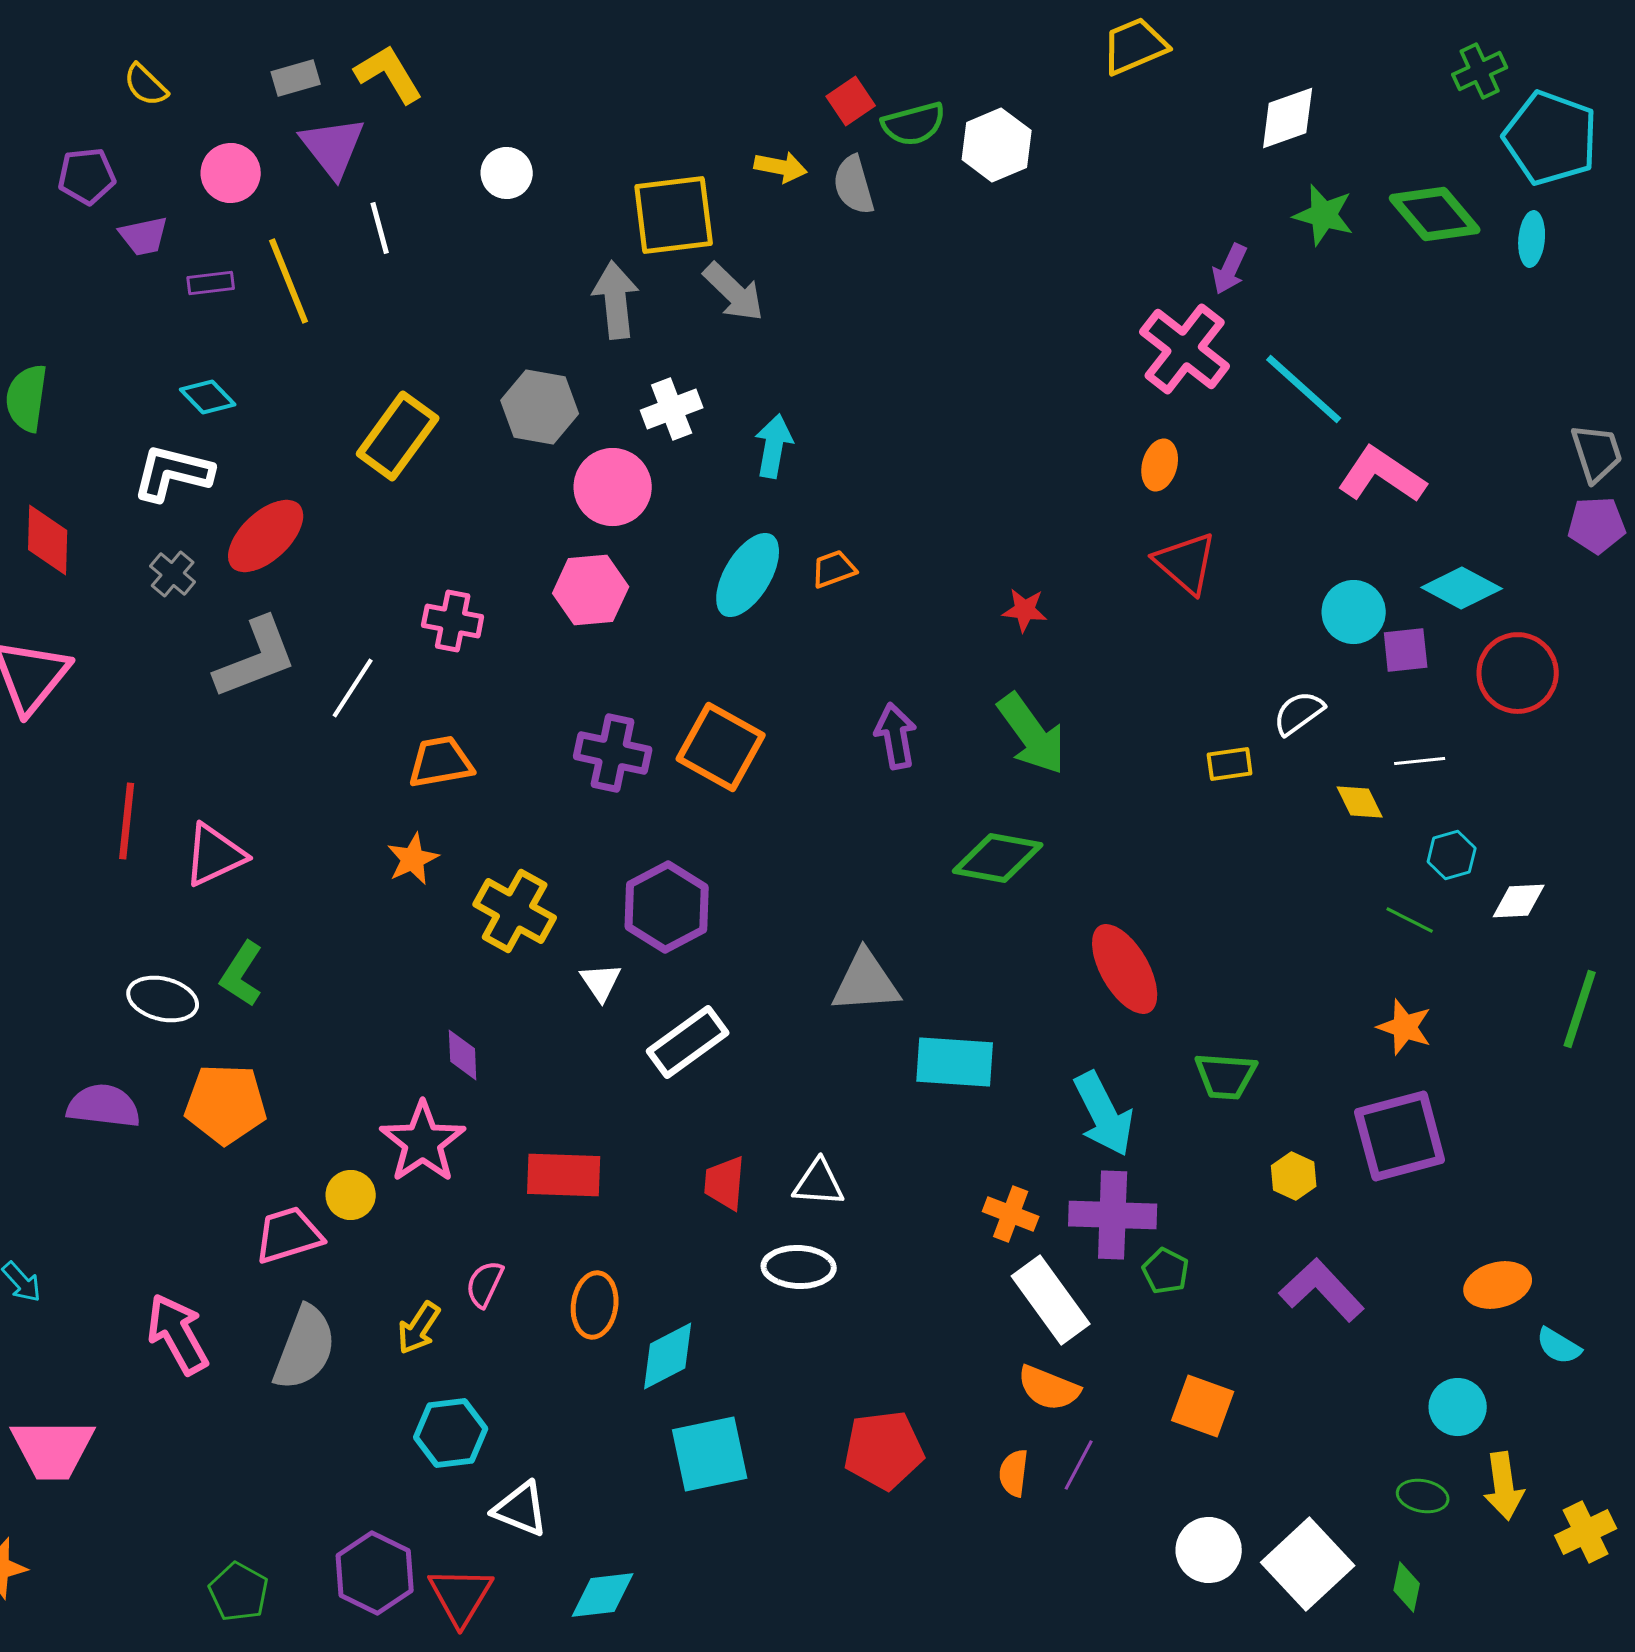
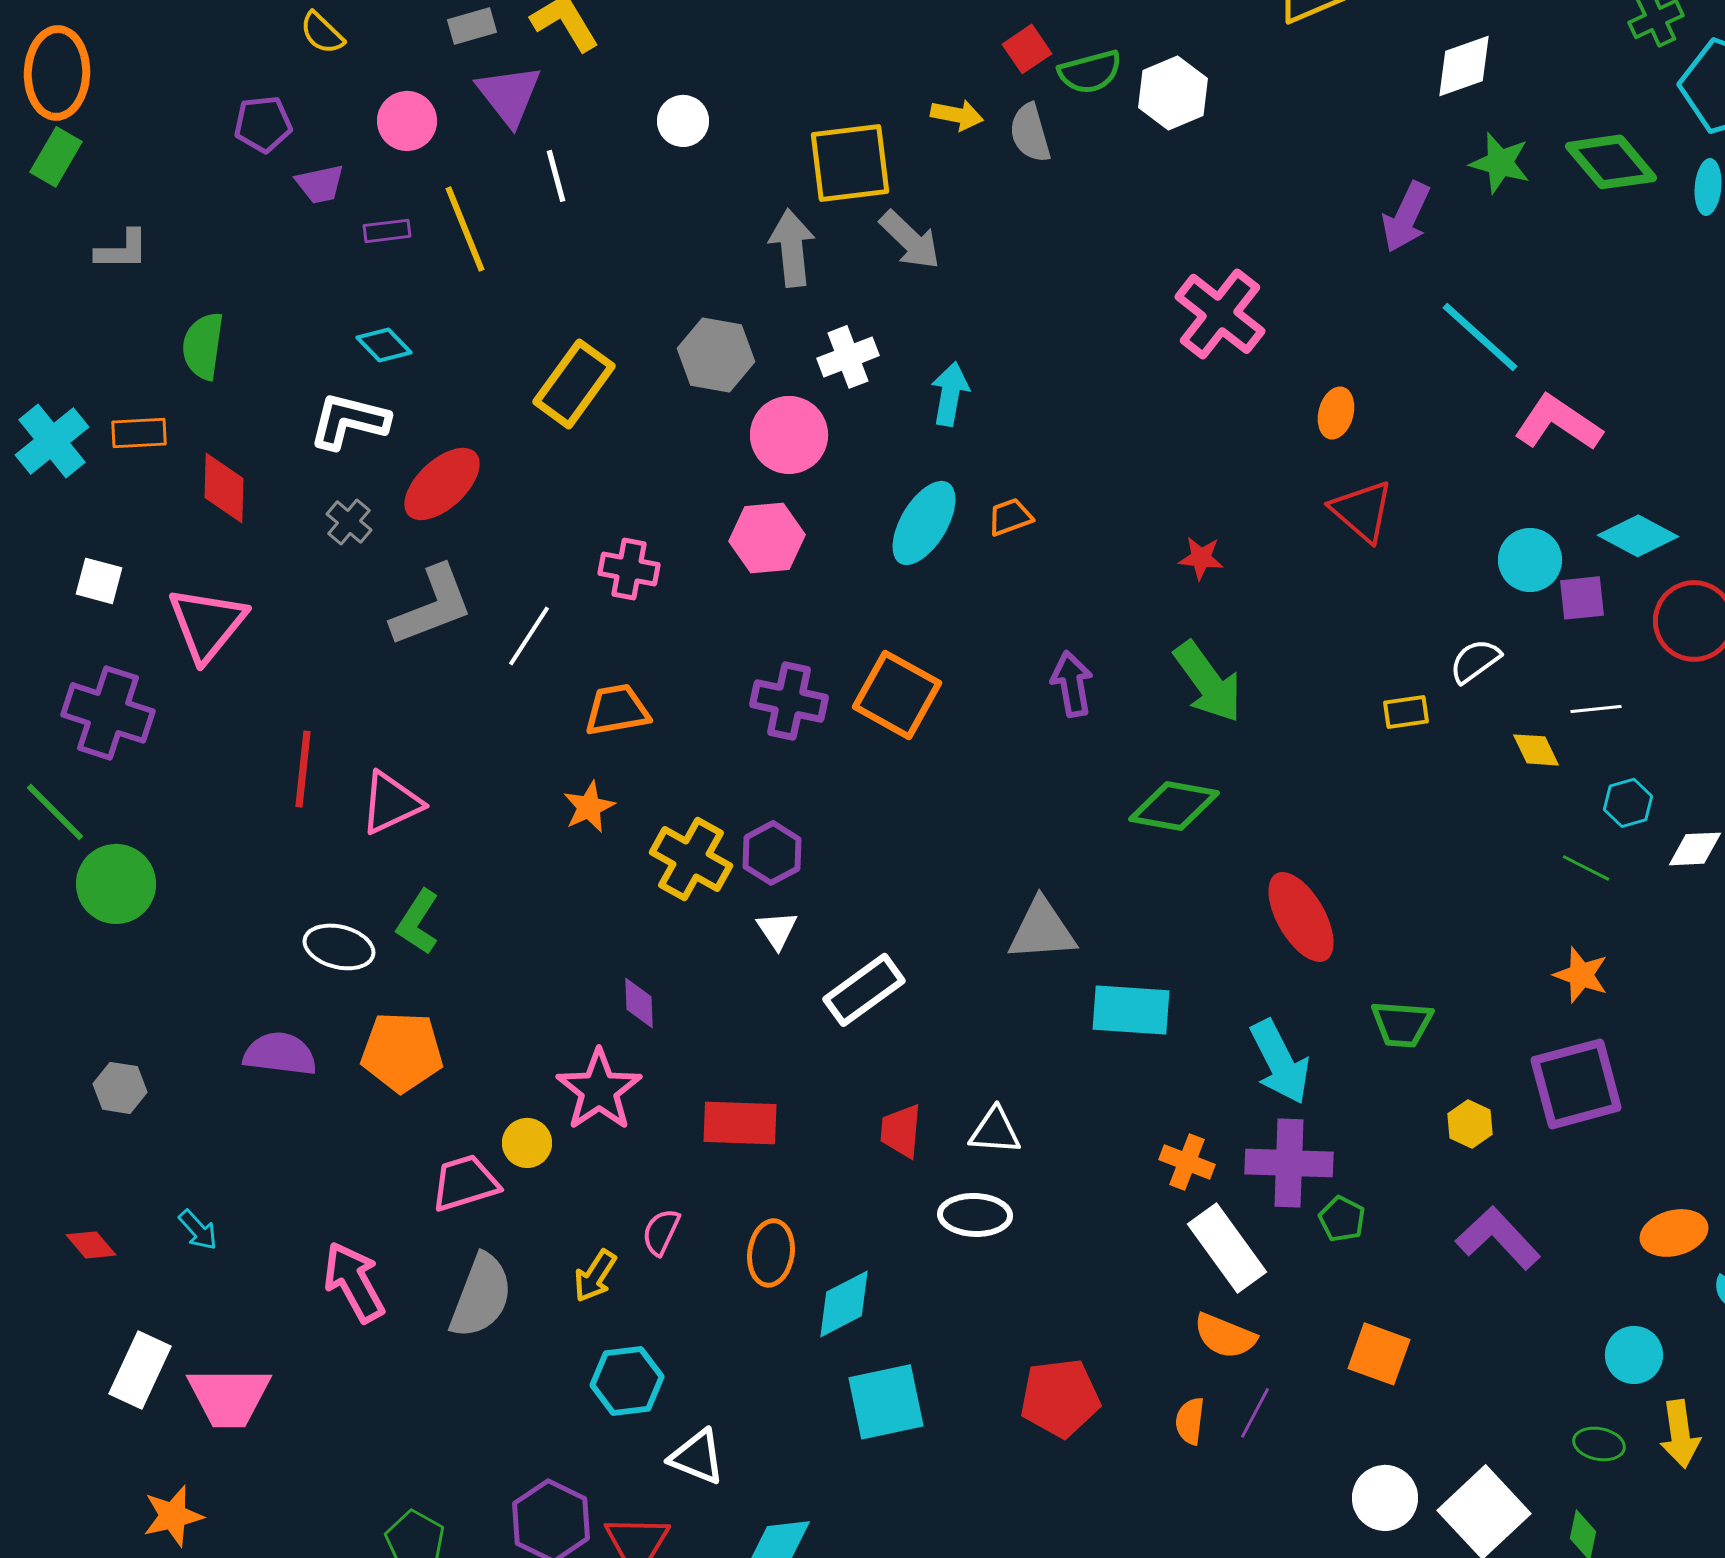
purple arrow: (1230, 269) -> (1406, 217), size x1.4
pink cross: (1185, 349) -> (1220, 314), moved
purple hexagon: (667, 907) -> (772, 853), moved, size x0.7

